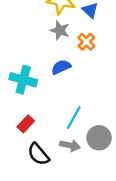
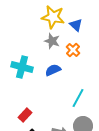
cyan cross: (23, 80) -> (22, 67), moved
cyan line: (74, 118) -> (78, 98), moved

